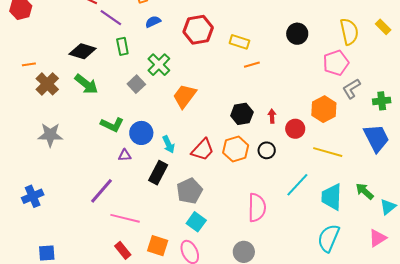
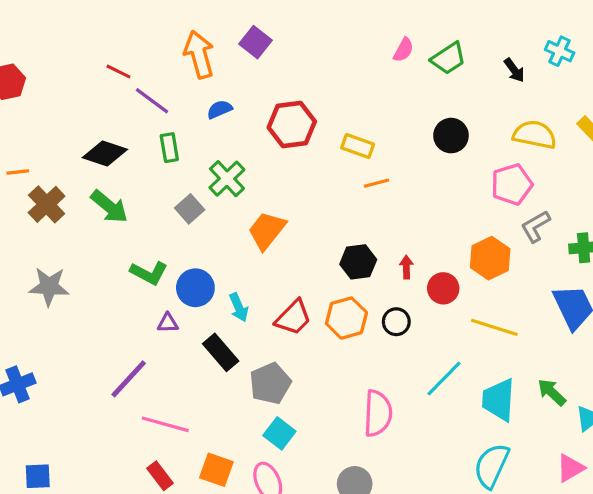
yellow semicircle: (349, 32) -> (535, 135), turned -68
black rectangle: (158, 173) -> (221, 352), turned -70

